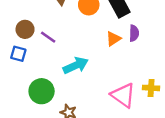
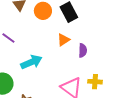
purple semicircle: (134, 33) -> (83, 50), moved

